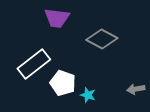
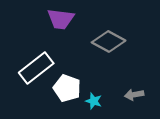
gray arrow: (136, 89) -> (134, 95), moved

